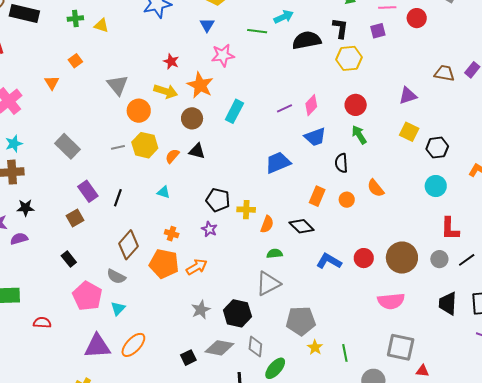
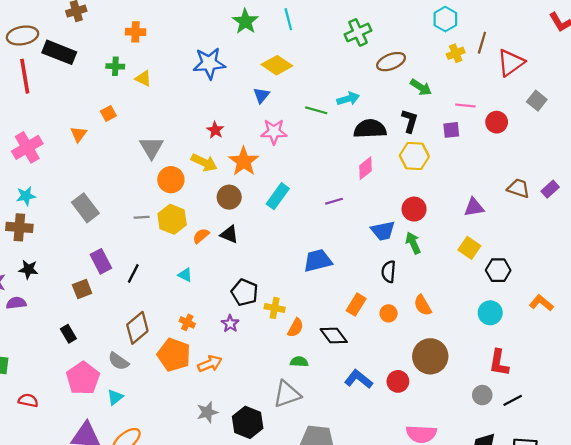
pink diamond: (311, 105) -> (365, 168), moved
blue trapezoid: (315, 137) -> (383, 231), moved
brown circle: (402, 258) -> (430, 356), moved

